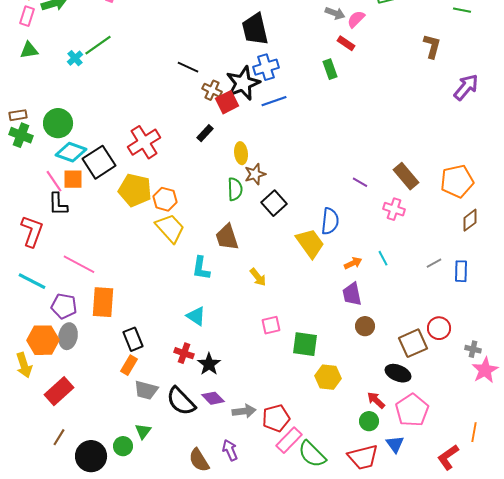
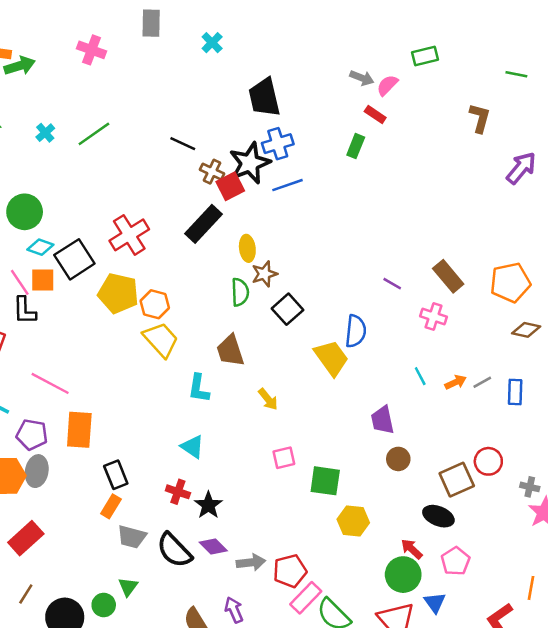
green line: (98, 45) -> (94, 134), moved
green rectangle: (330, 69) -> (356, 146), turned 42
black rectangle: (205, 133) -> (204, 224), size x1.8
cyan diamond: (71, 152) -> (40, 247), size x0.7
brown diamond: (470, 220) -> (526, 330), turned 50
orange arrow: (353, 263) -> (455, 382), moved
pink pentagon: (412, 410) -> (455, 561), size x0.7
green circle: (369, 421) -> (403, 575), size x1.5

